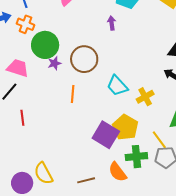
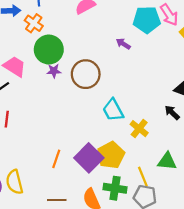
purple arrow: (112, 23) -> (123, 44), turned -64
orange line: (73, 94) -> (56, 159), moved
yellow cross: (145, 97) -> (139, 129), turned -36

